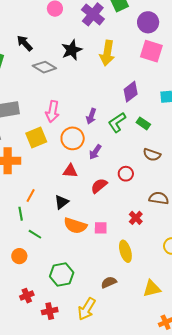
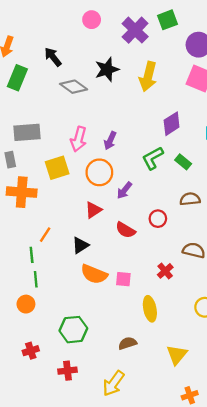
purple arrow: (91, 116) -> (110, 141), moved
brown semicircle: (152, 155) -> (190, 199), turned 150
red triangle: (70, 171) -> (93, 210), turned -42
red semicircle: (99, 186) -> (125, 230), turned -114
green line: (35, 234) -> (36, 279), moved, turned 48
yellow triangle: (152, 289) -> (177, 355), turned -42
yellow arrow: (87, 309) -> (113, 383), moved
red cross: (50, 311) -> (68, 371), moved

